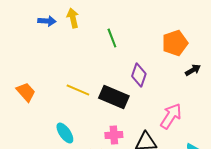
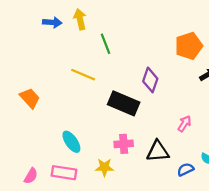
green line: (112, 38) -> (106, 44), moved
yellow line: (78, 90) -> (83, 75), moved
pink arrow: (171, 116) -> (184, 124), size x0.6

